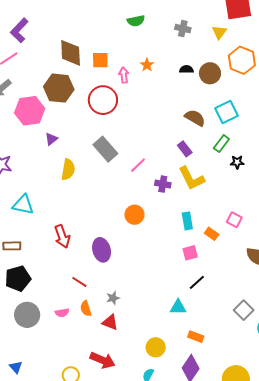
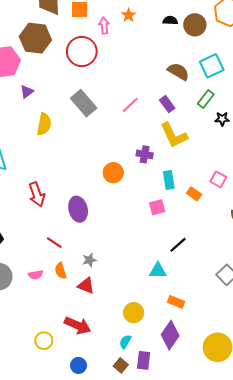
pink line: (138, 165) -> (130, 105), moved
purple cross: (163, 184) -> (145, 154), moved
pink square: (190, 253) -> (157, 207), moved

